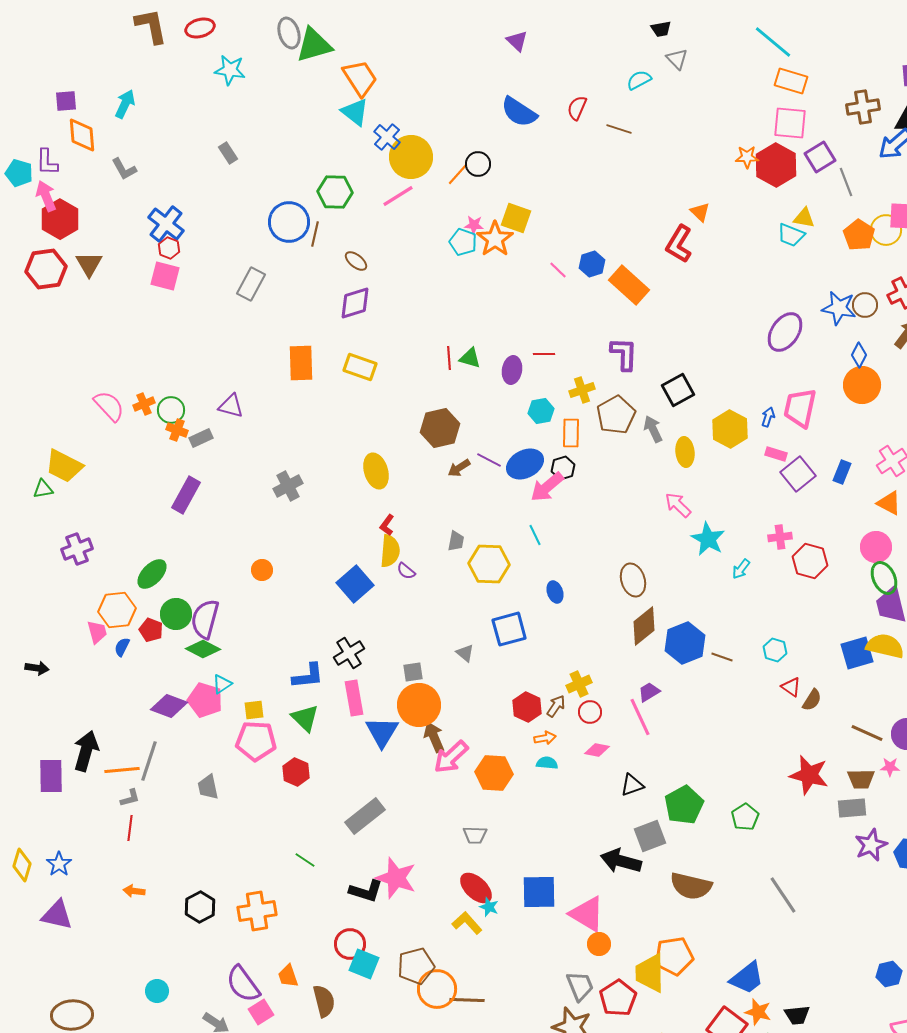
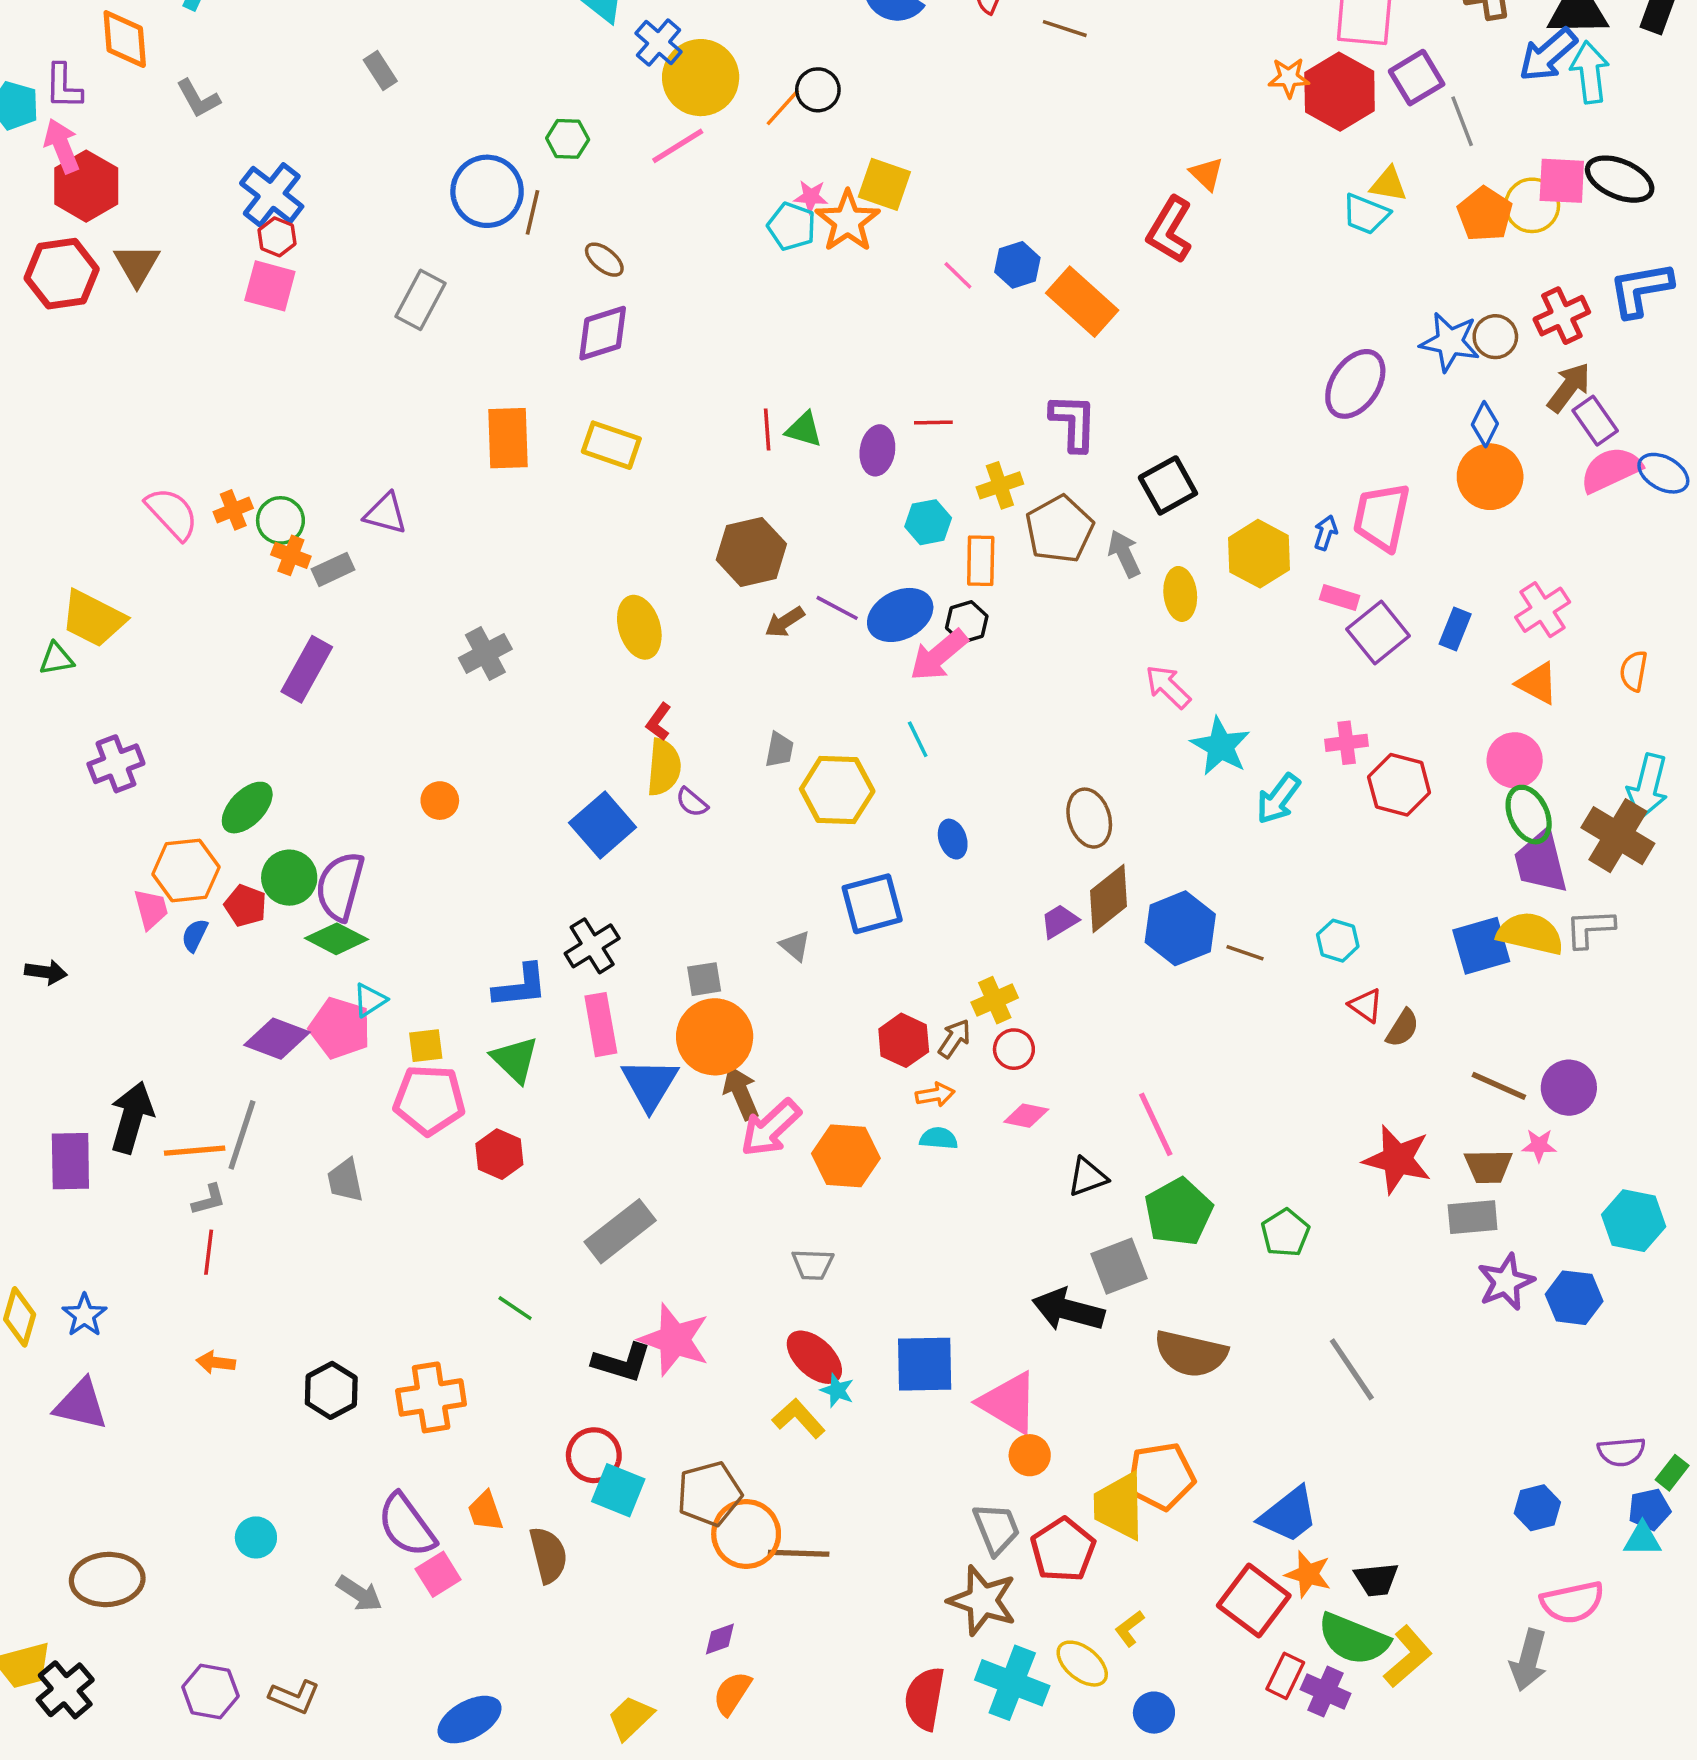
green hexagon: (335, 192) -> (568, 139), size x0.7
cyan arrow: (741, 569) -> (1278, 799), size x1.4
purple trapezoid: (649, 692) -> (1059, 921), moved
pink line: (640, 717) -> (1156, 1124), moved

